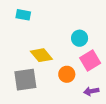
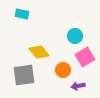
purple arrow: (91, 91) -> (78, 86), moved

